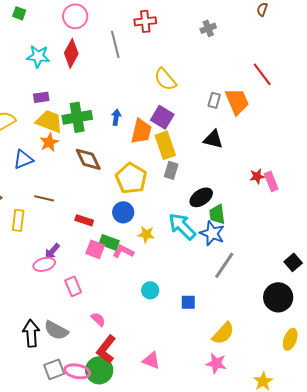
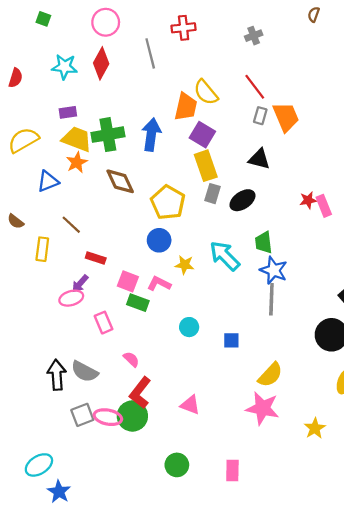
red line: (262, 74) -> (255, 87), moved
blue arrow: (116, 117) -> (151, 135), size x1.8
orange trapezoid: (141, 131) -> (186, 107), moved
black ellipse: (201, 197) -> (242, 200), moved
brown line: (44, 198) -> (71, 225), turned 30
red rectangle: (84, 220) -> (96, 258), moved
blue star: (212, 233) -> (274, 270), moved
green rectangle: (109, 242) -> (138, 303), moved
gray line: (224, 265) -> (271, 299), turned -32
pink star: (216, 363) -> (263, 408), size x1.4

